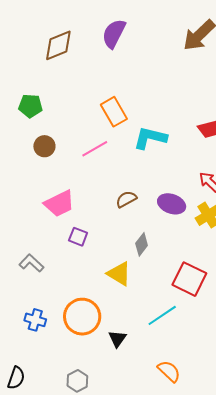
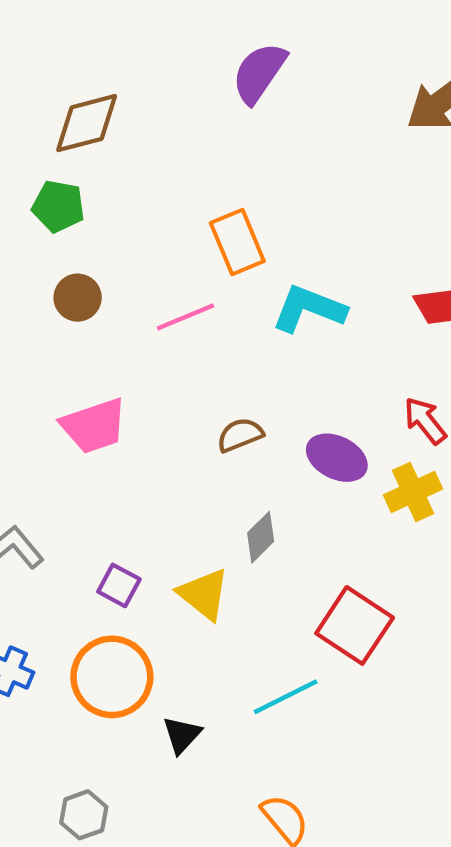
brown diamond: (58, 45) -> (87, 123), moved
purple square: (78, 237) -> (119, 585), moved

